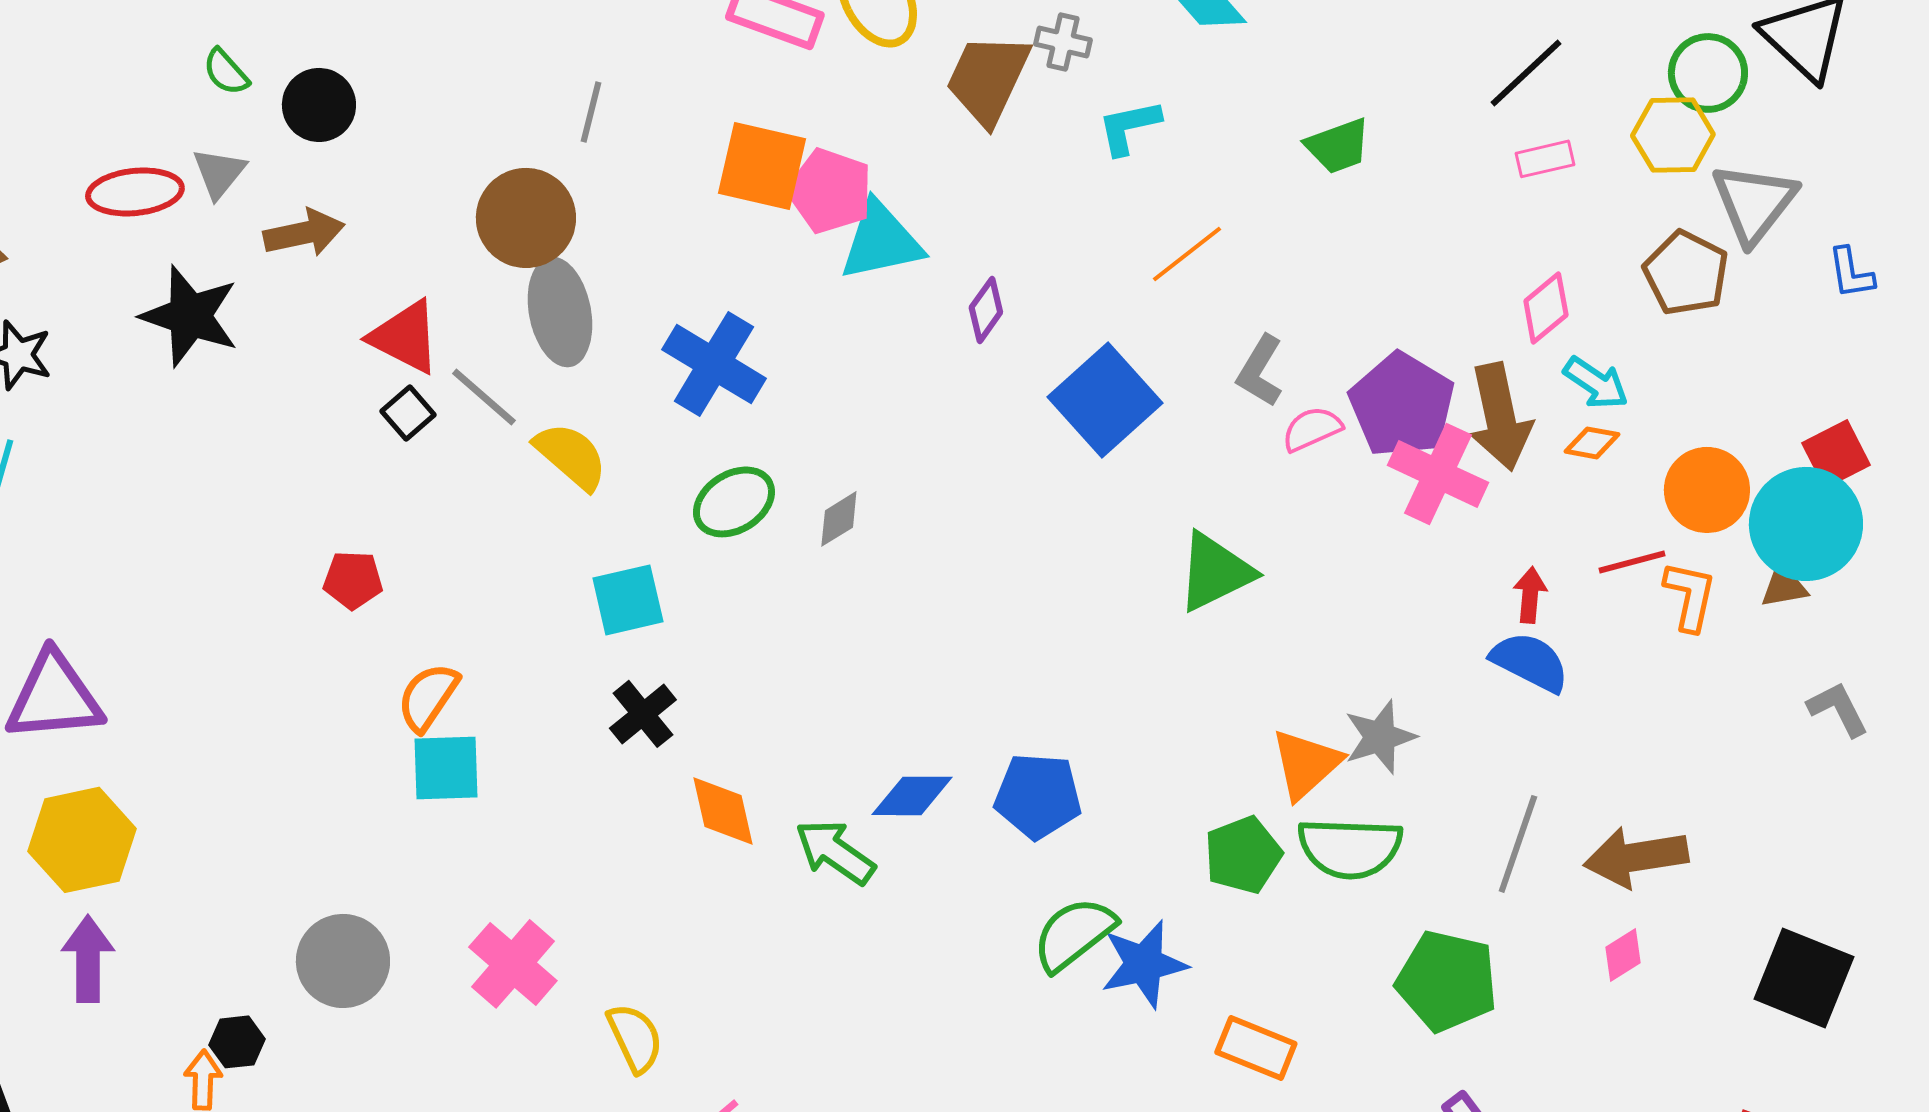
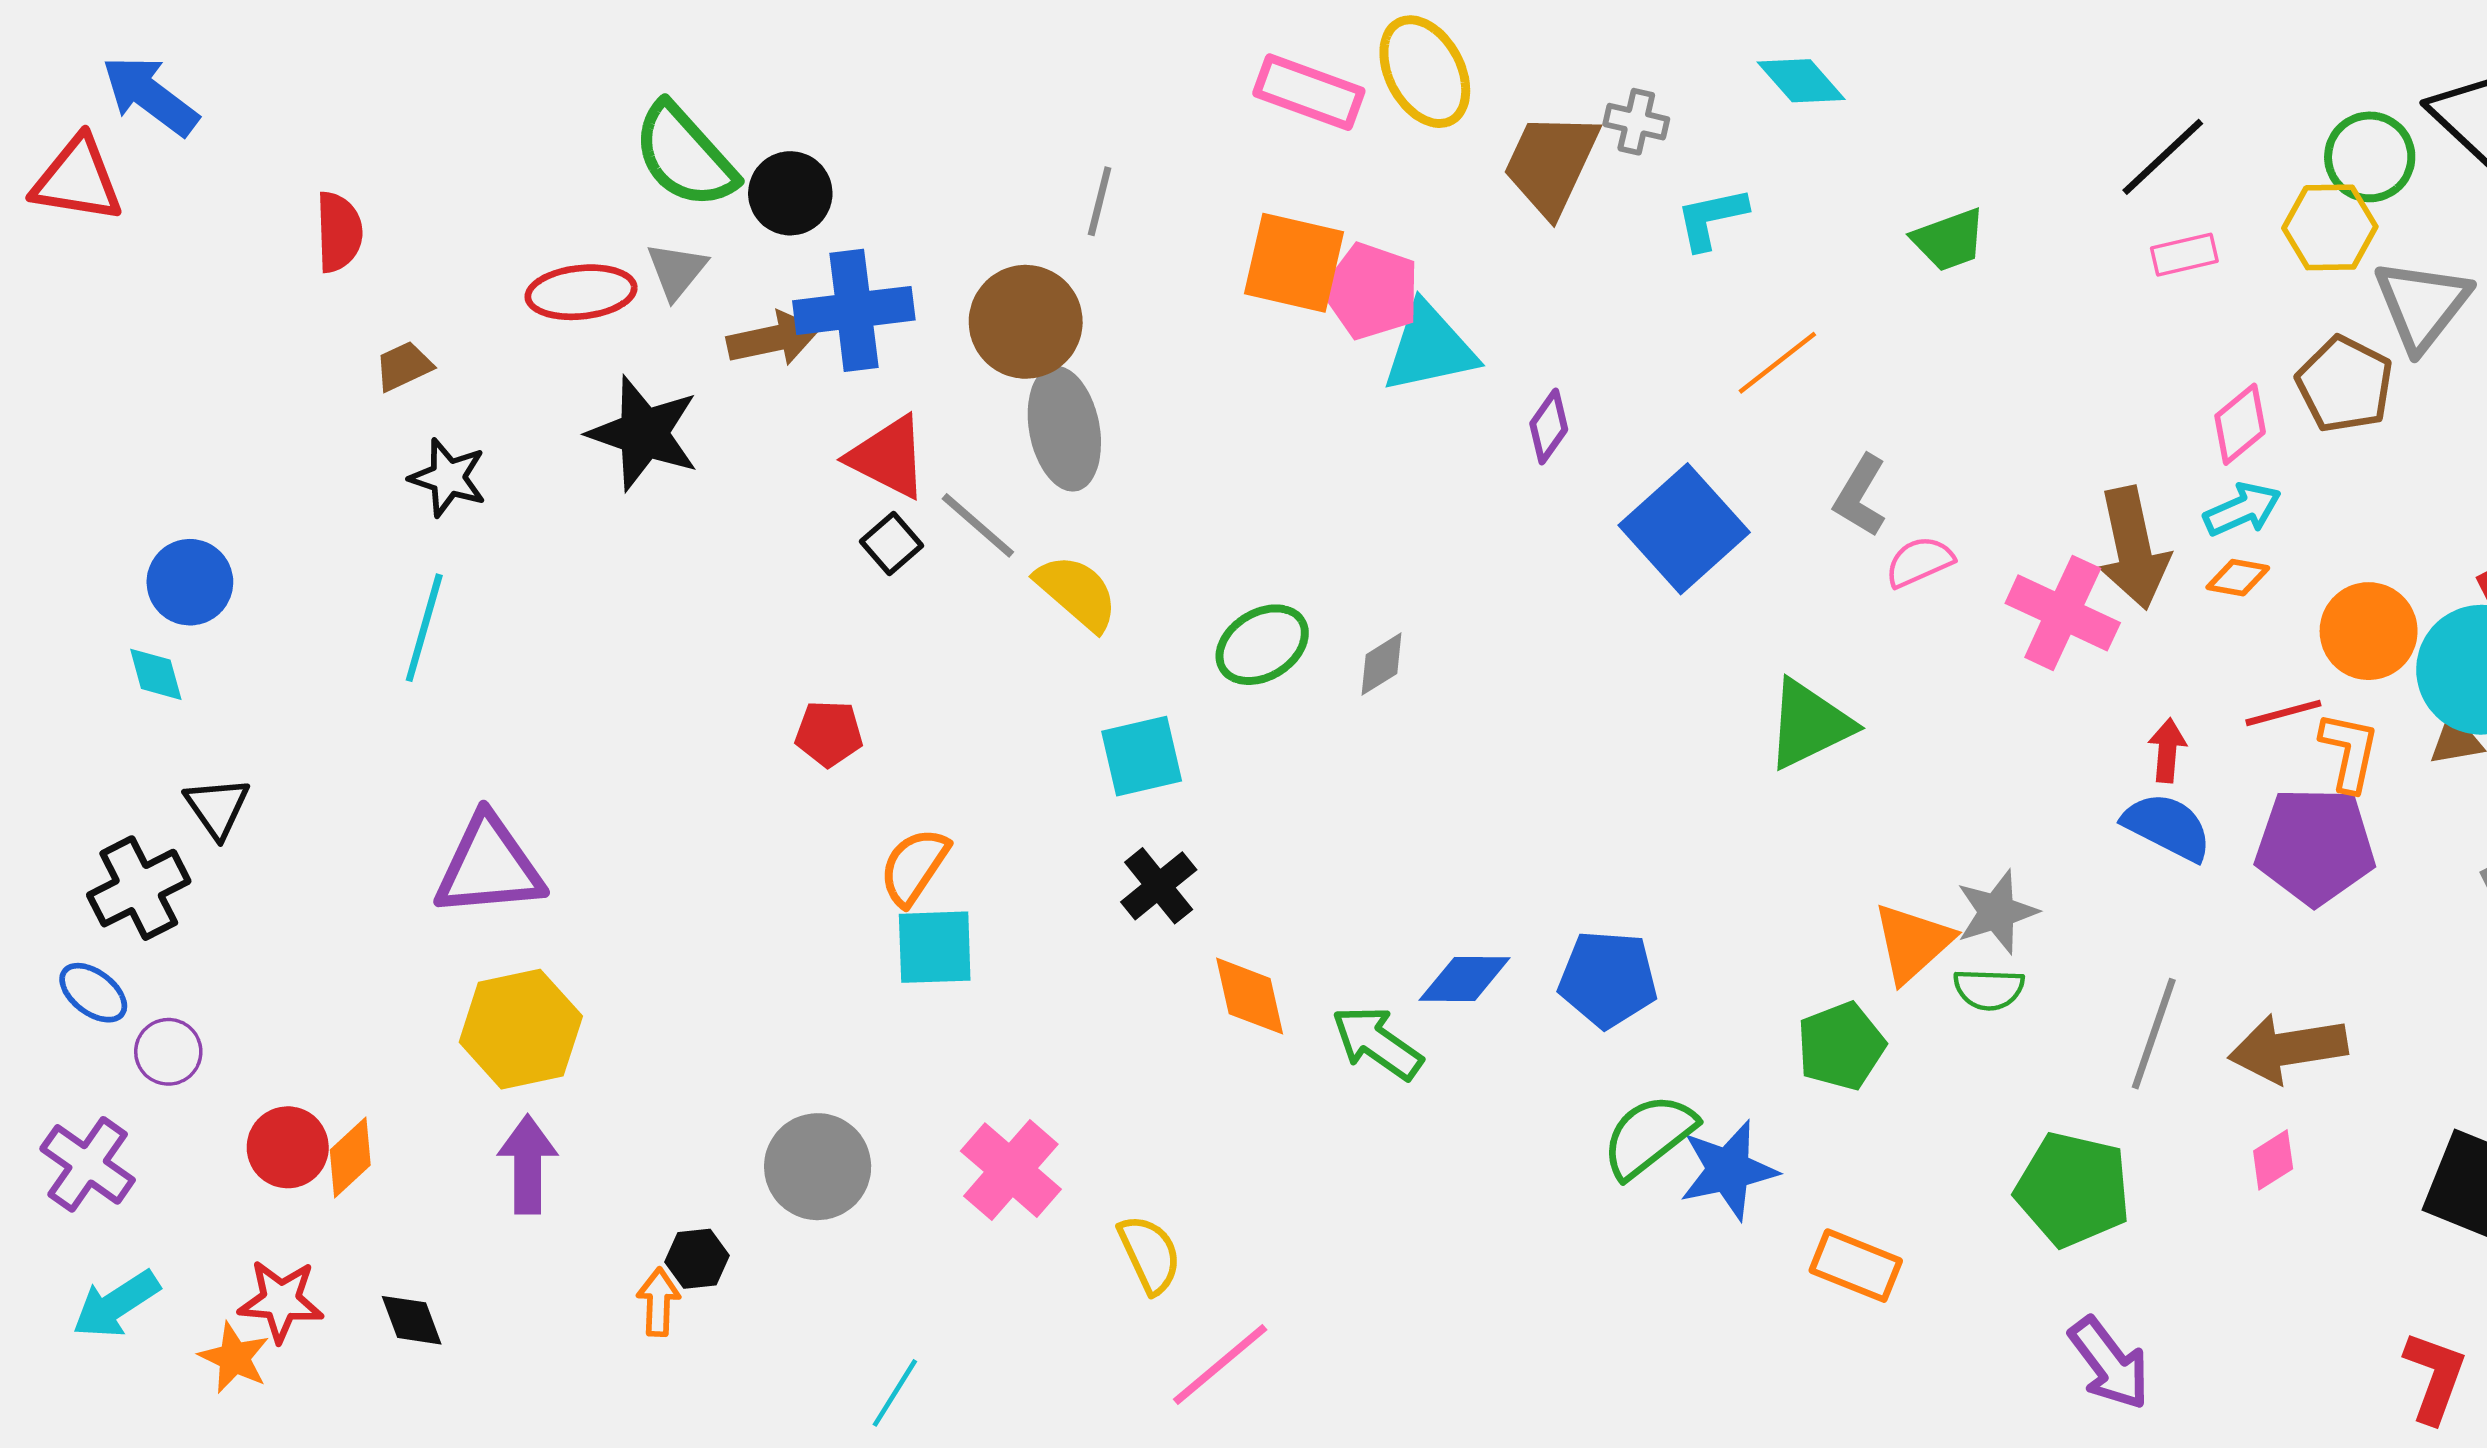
green semicircle: (226, 72) -> (685, 156), size x2.0
pink diamond: (1546, 308) -> (2240, 424), moved
blue cross: (714, 364) -> (854, 310), moved, turned -38
cyan arrow: (1596, 383) -> (2242, 509), turned -58
purple pentagon: (1402, 405) -> (2315, 846), moved, turned -30
green semicircle: (1350, 848) -> (1989, 989), moved, size x0.6

